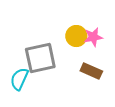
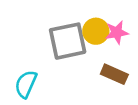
gray square: (40, 58) -> (68, 41), moved

